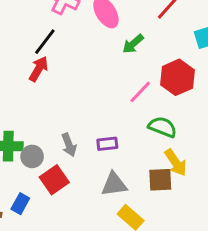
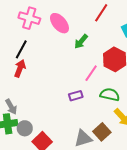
purple rectangle: (107, 144) -> (76, 96), moved
gray arrow: (69, 145) -> (11, 107), moved
brown square: (160, 180) -> (102, 132), moved, turned -30

